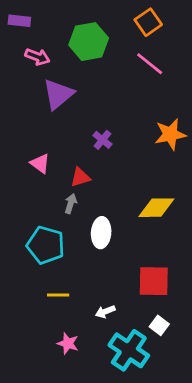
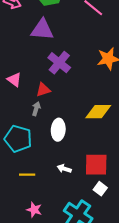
purple triangle: (58, 94) -> (42, 30), moved, turned 45
purple cross: (102, 140) -> (59, 63), size x1.6
white arrow: (105, 312) -> (64, 169), moved, turned 40
white square: (159, 325) -> (100, 189), moved

